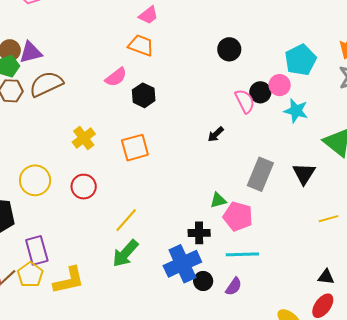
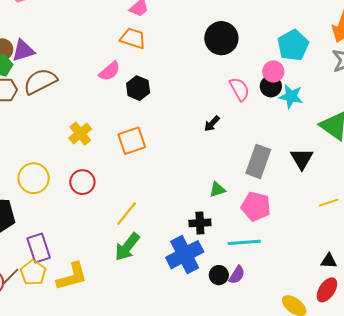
black circle: (229, 49) -> (221, 38), size x1.4
black circle: (260, 92) -> (271, 86), moved
pink pentagon: (238, 216) -> (256, 206), moved
black circle: (203, 281) -> (219, 275), moved

